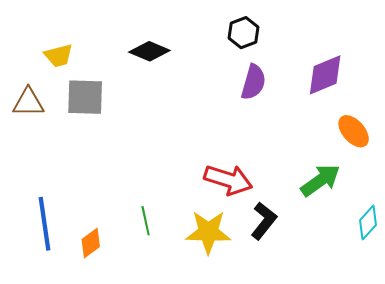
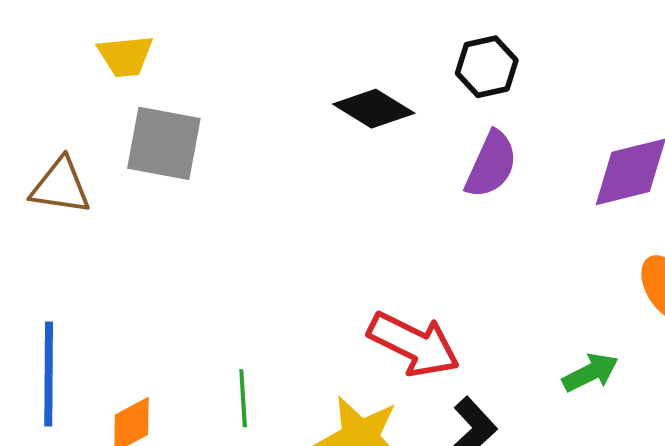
black diamond: (149, 51) -> (374, 109), moved
brown triangle: (28, 102) -> (60, 186), moved
green arrow: (320, 180) -> (590, 373), size x0.7

